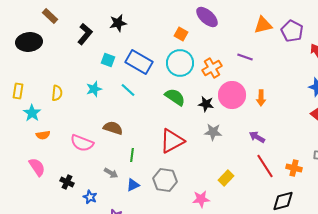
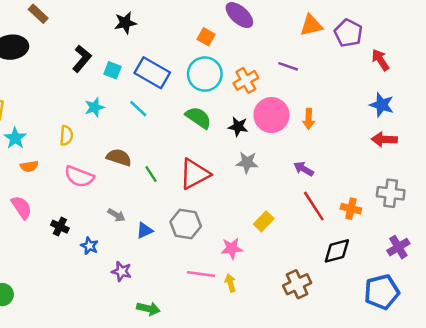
black L-shape: (85, 34) -> (82, 59), moved
yellow semicircle: (57, 93) -> (66, 136), moved
green line: (132, 155) -> (151, 174), moved, turned -40

